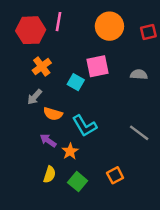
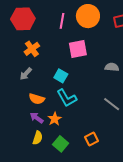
pink line: (58, 22) -> (62, 21), moved
gray semicircle: (139, 75) -> (112, 67), moved
cyan square: (76, 82) -> (61, 76), moved
orange semicircle: (53, 114) -> (37, 99), moved
purple arrow: (48, 141) -> (37, 118), moved

